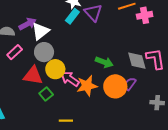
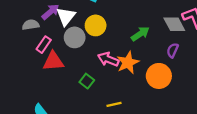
green arrow: (104, 62) -> (140, 34), turned -42
yellow circle: (55, 69) -> (96, 25), moved
red triangle: (33, 76) -> (53, 61), moved
orange circle: (115, 86) -> (159, 76), moved

